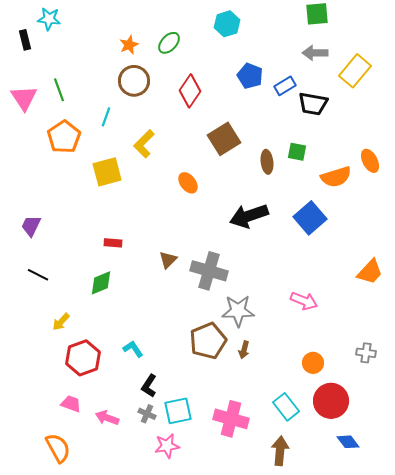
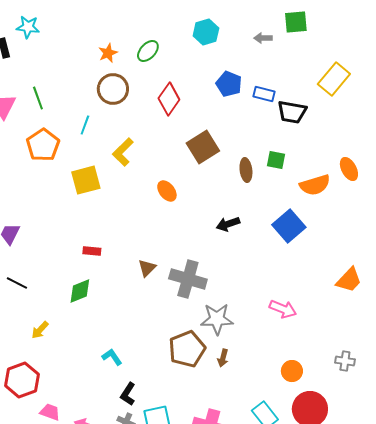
gray arrow: (315, 53) -> (263, 38), moved, size x0.7
blue rectangle: (285, 86) -> (264, 94), turned 45
black arrow: (249, 216) -> (228, 224), size x0.6
red hexagon: (83, 358) -> (22, 380), moved

